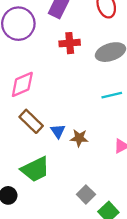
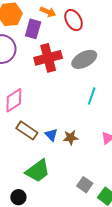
red cross: (70, 43) -> (48, 58), size x1.5
cyan line: (112, 95) -> (92, 96), turned -48

